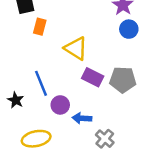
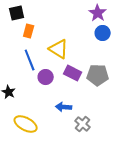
blue line: (41, 83) -> (30, 60), moved
purple circle: (60, 105) -> (46, 77), moved
yellow ellipse: (36, 139) -> (26, 124), turned 40

